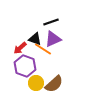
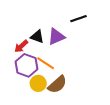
black line: (51, 22) -> (79, 19), moved
orange line: (43, 49) -> (46, 63), moved

